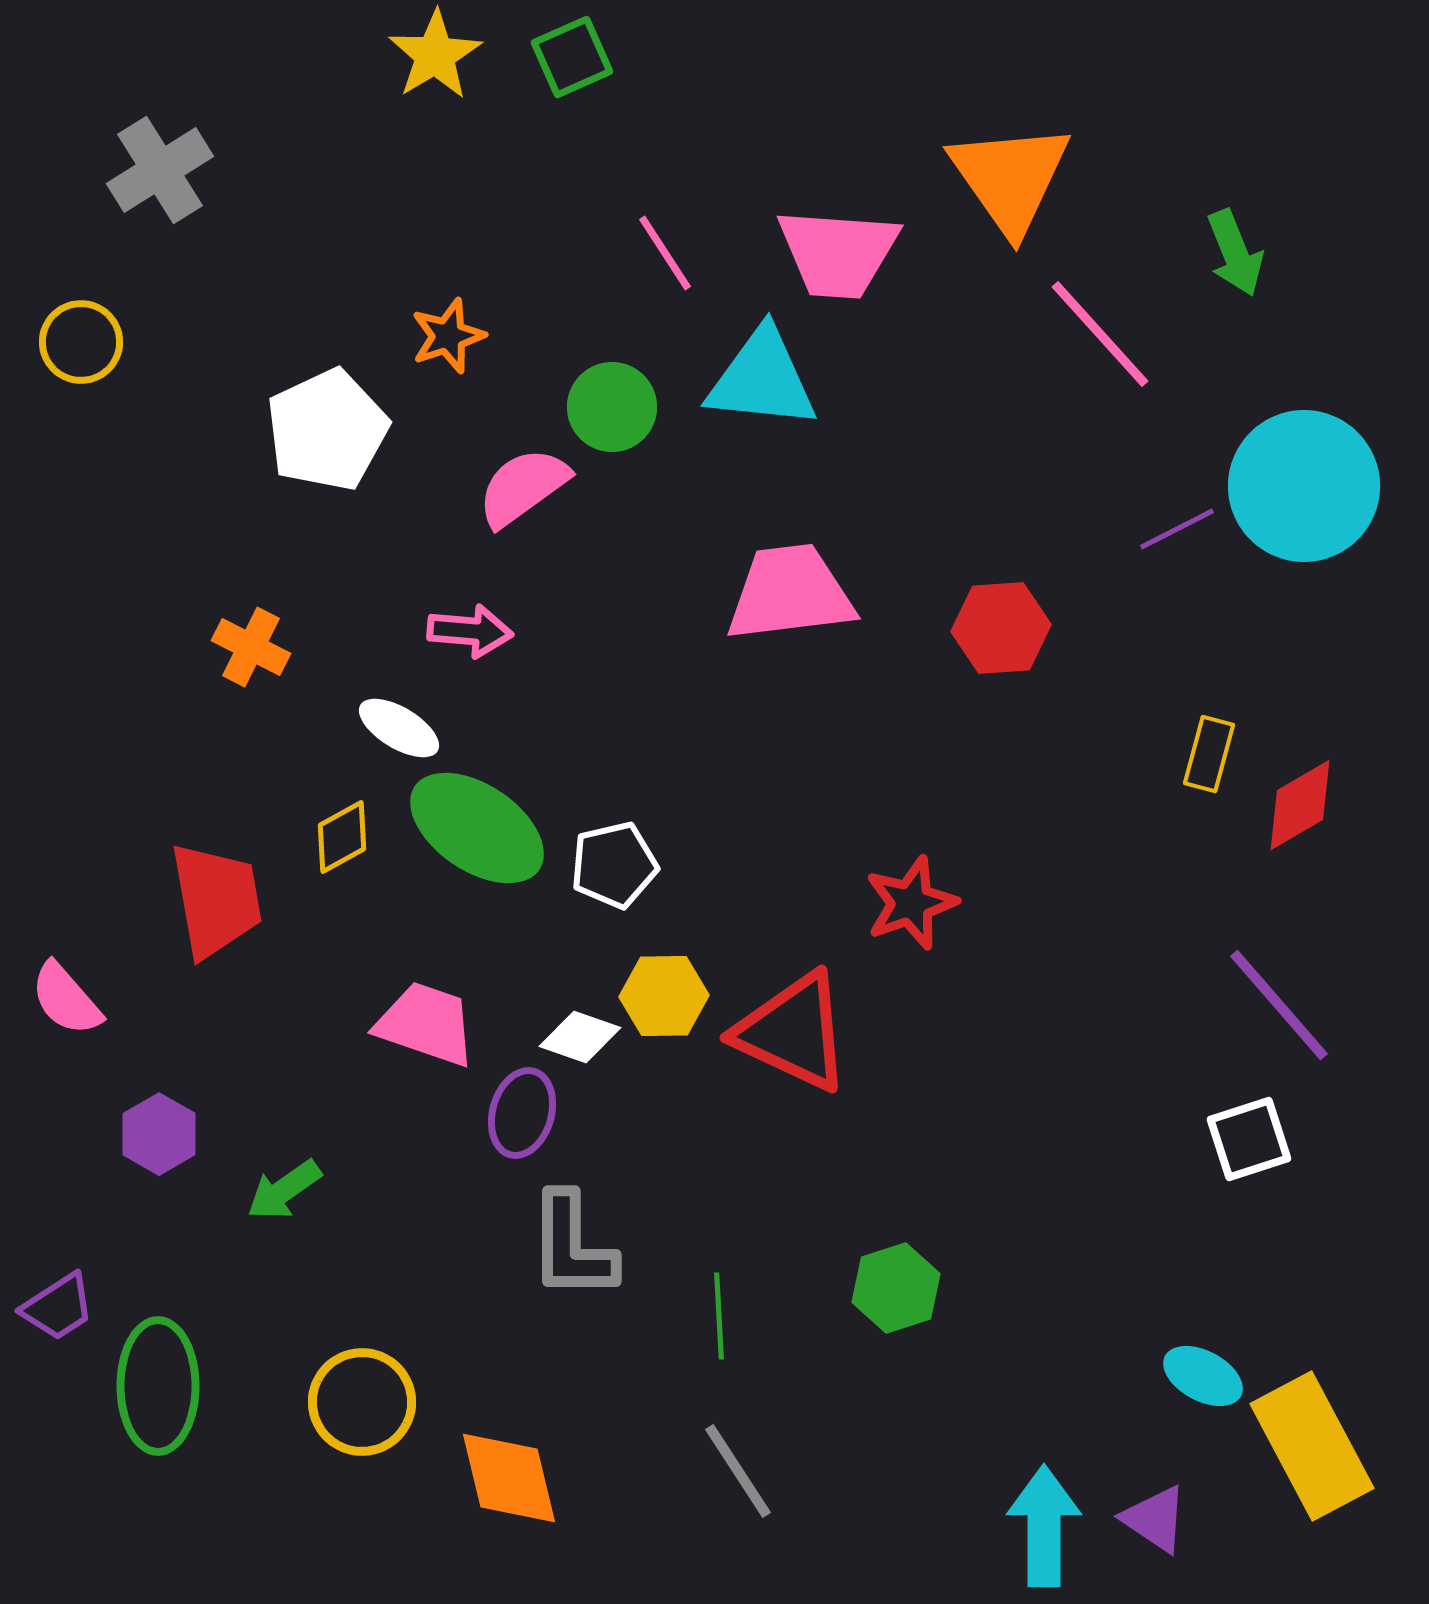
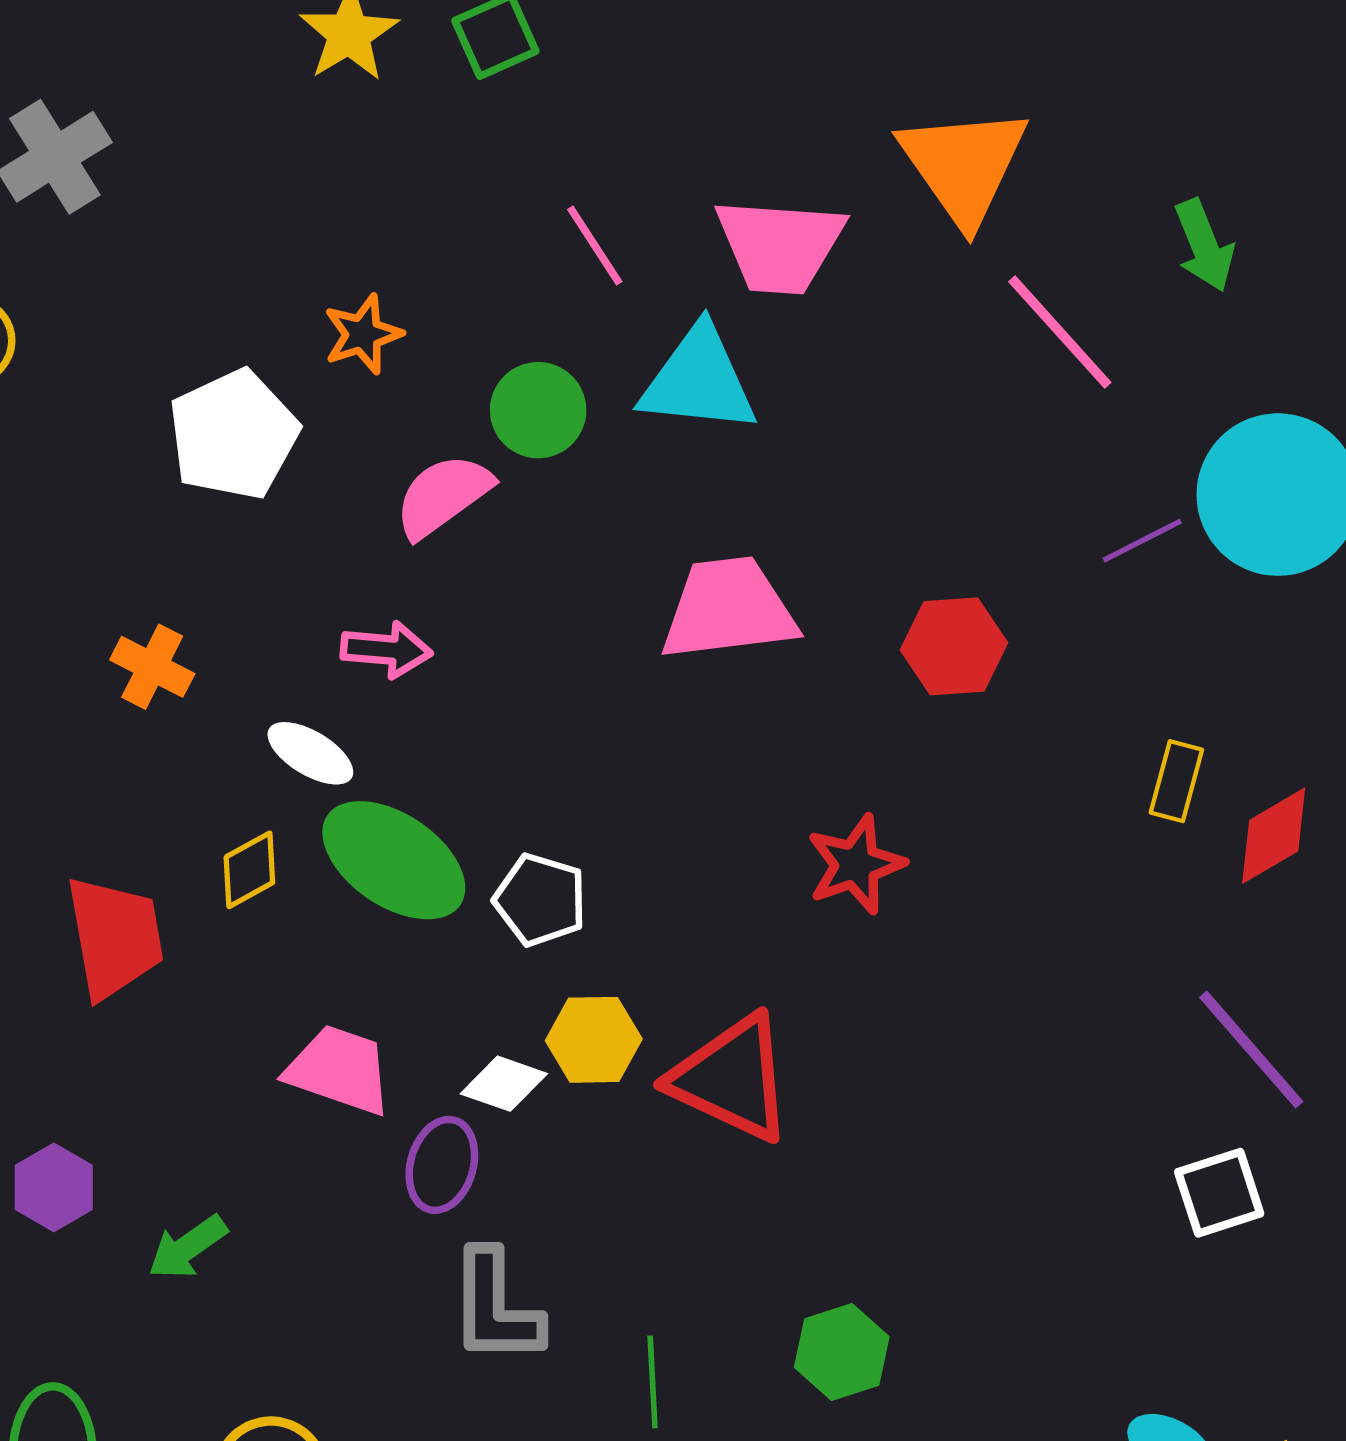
white pentagon: (614, 865) -> (540, 900), turned 30
red star: (911, 903) -> (856, 864), moved

